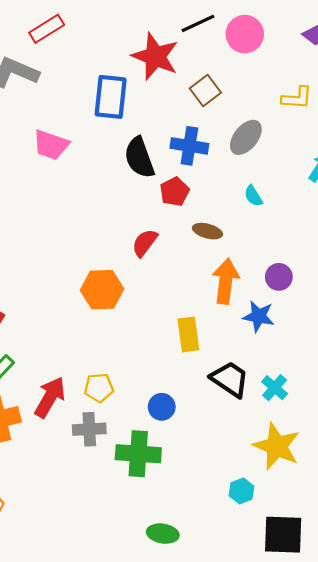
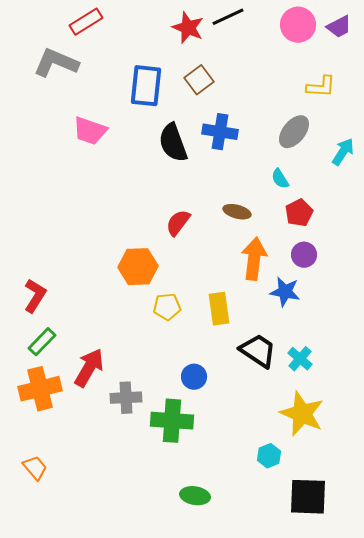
pink circle: (245, 34) -> (298, 25), moved
red star: (155, 56) -> (188, 28), moved, size x0.7
brown square: (205, 91) -> (199, 80), moved
gray ellipse: (246, 137) -> (294, 132), moved
red pentagon: (174, 192) -> (299, 213), moved
yellow pentagon: (99, 388) -> (167, 307), moved

